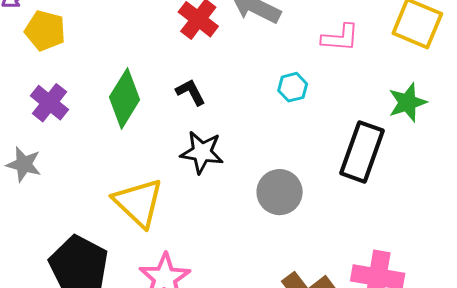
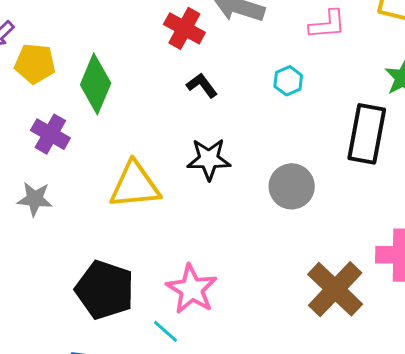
black L-shape: (191, 92) -> (202, 85), moved
green diamond: (125, 98) -> (96, 84), moved
yellow triangle: (138, 203) -> (135, 185), moved, turned -40

